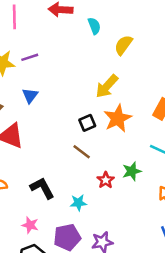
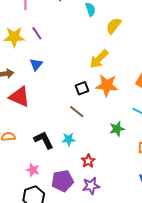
purple line: (30, 57) -> (37, 33), turned 72
orange star: (118, 118) -> (107, 85), turned 30
red star: (106, 180) -> (88, 161), moved
cyan star: (78, 203) -> (69, 139), moved

